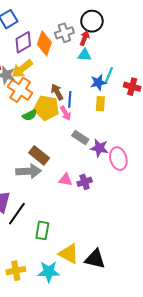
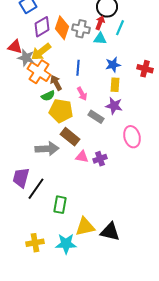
gray cross: (64, 33) -> (81, 29), moved, turned 30
cyan line: (109, 75) -> (120, 28), moved
brown arrow: (57, 92) -> (56, 83), moved
blue line: (70, 99) -> (78, 68), moved
yellow pentagon: (46, 108) -> (61, 111), moved
purple star: (99, 148) -> (114, 106), moved
brown rectangle: (39, 155) -> (70, 137), moved
yellow triangle: (69, 254) -> (85, 227), turned -40

